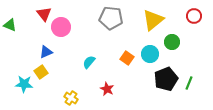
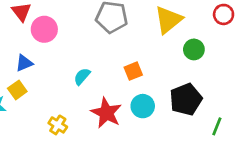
cyan circle: (150, 54) -> (143, 106), moved
orange square: (127, 58) -> (133, 71), turned 32
green line: (189, 83) -> (217, 126), moved
red star: (107, 89) -> (106, 113), size x1.6

